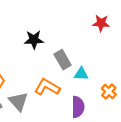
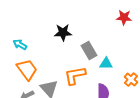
orange L-shape: (47, 87) -> (75, 76), turned -40

